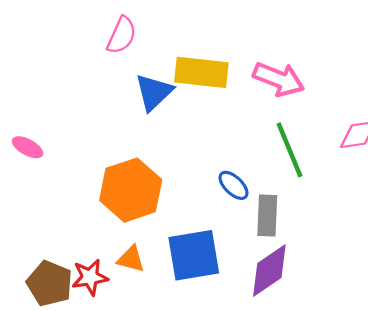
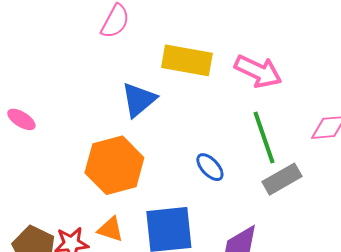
blue triangle: (154, 92) -> (139, 100), moved
gray rectangle: (267, 215) -> (282, 179), moved, turned 54

